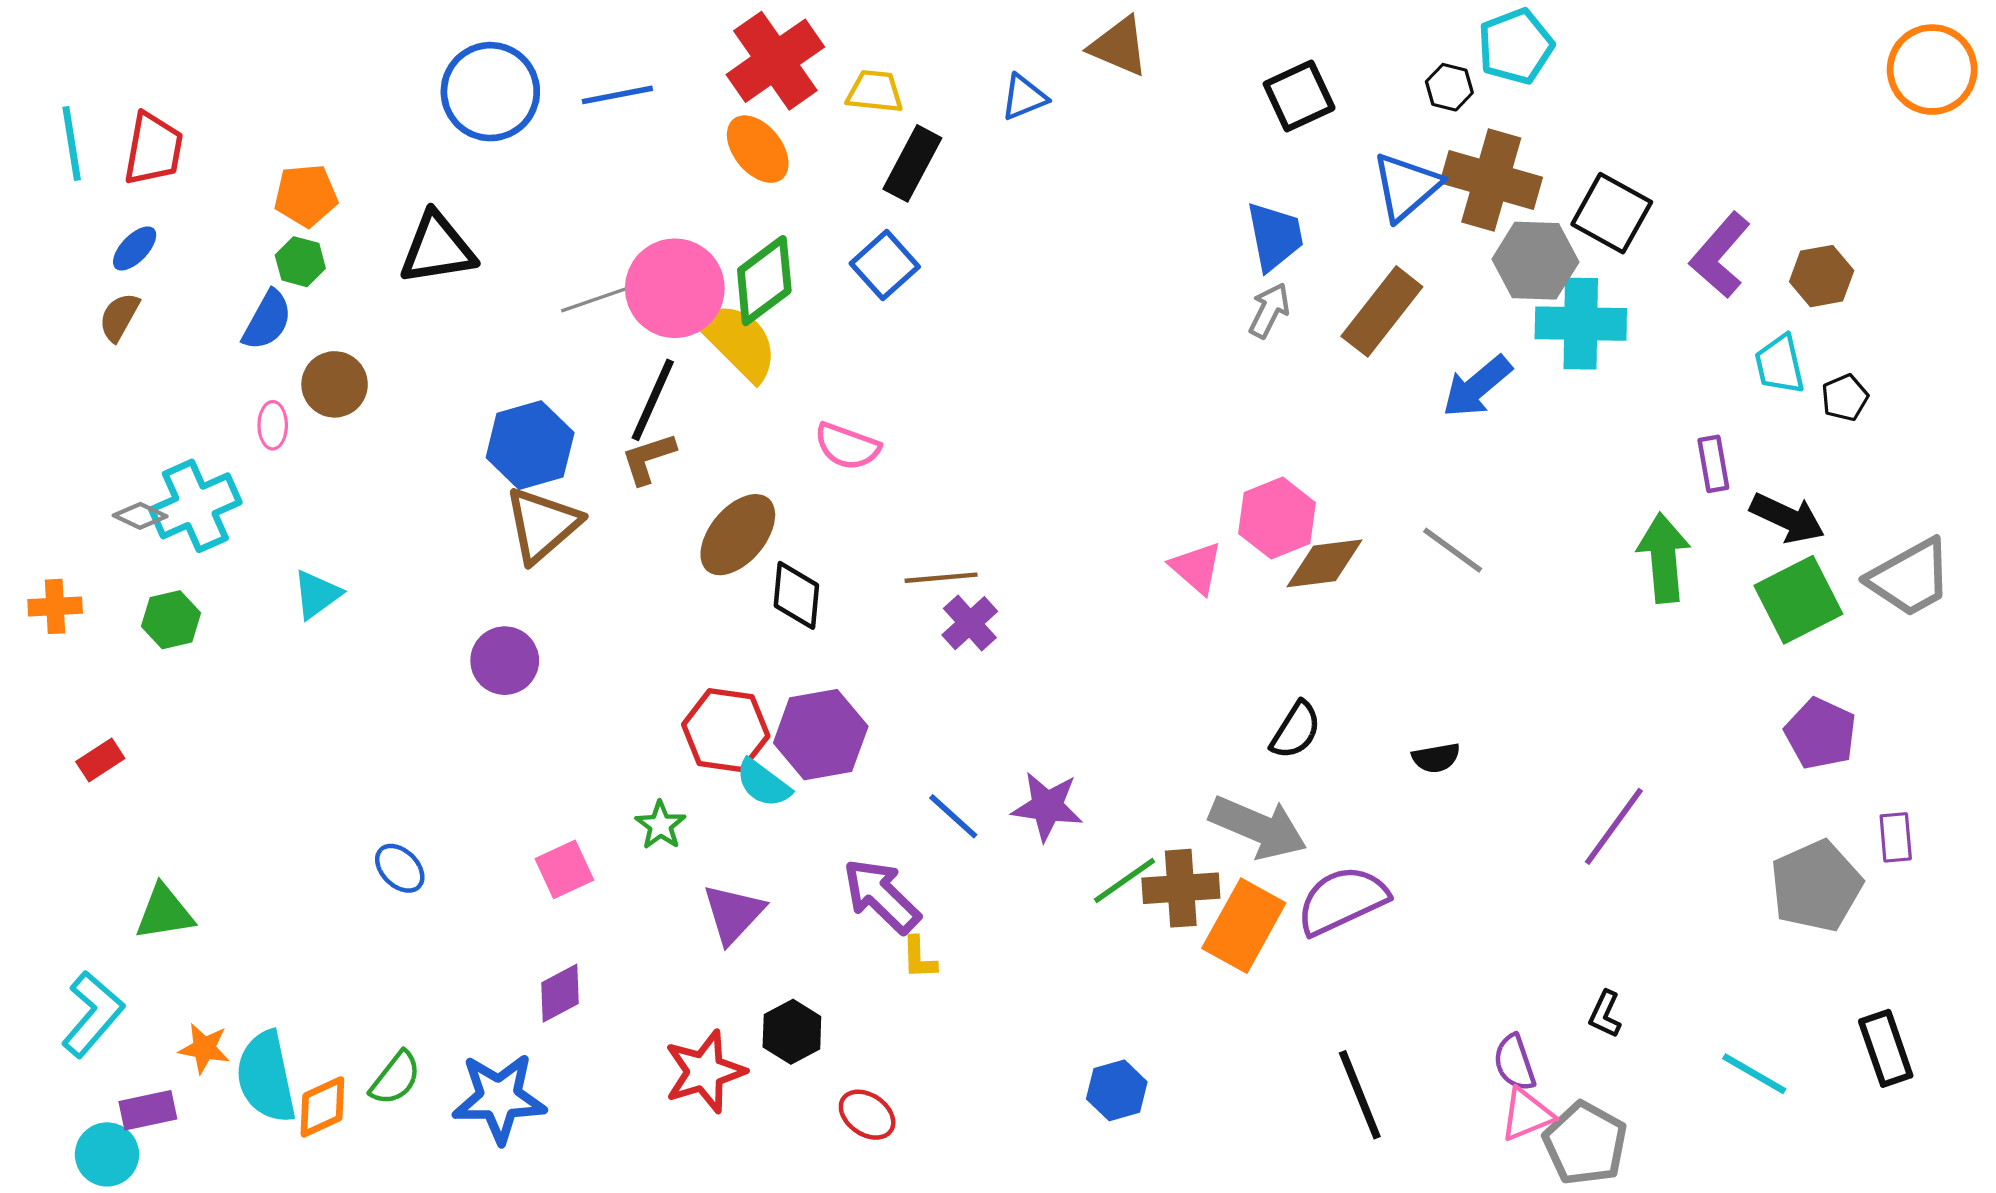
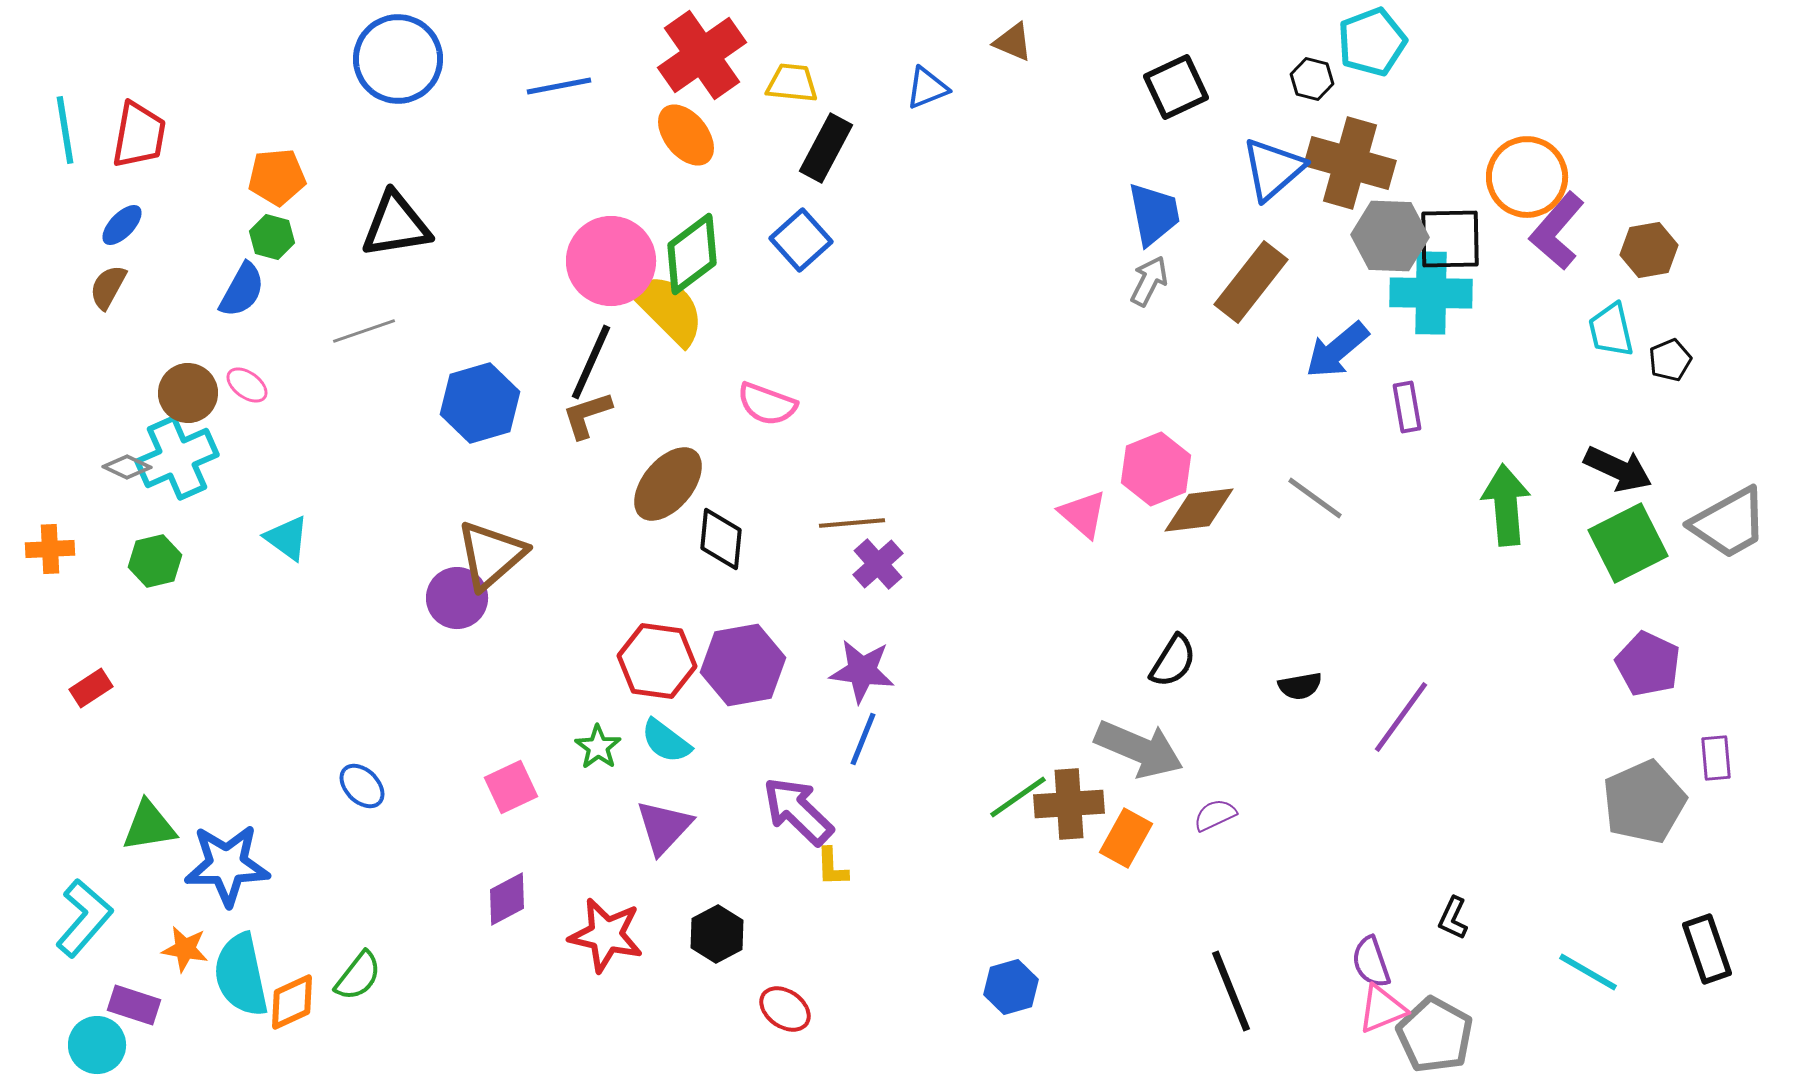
brown triangle: (1119, 46) -> (1013, 42), size x0.7
orange circle: (1932, 70) -> (1527, 177), moved
blue circle: (490, 92) -> (398, 59), moved
black square: (1612, 213) -> (1450, 239), moved, turned -30
gray line: (595, 299) -> (364, 331), moved
brown circle: (335, 384) -> (188, 393), moved
pink ellipse: (273, 425) -> (247, 385), turned -54
purple rectangle: (1713, 464) -> (1407, 407), moved
brown triangle: (542, 525) -> (491, 555), moved
cyan triangle: (317, 594) -> (287, 538), turned -48
cyan semicircle: (763, 783) -> (666, 741), moved
purple star: (1047, 806) -> (862, 671), moved
blue line: (953, 816) -> (863, 739), turned 70
purple line: (1614, 826) -> (1401, 717), moved
purple semicircle: (1342, 900) -> (1215, 815), size x0.5
orange rectangle: (1244, 926) -> (1126, 838), size x0.7
red star: (705, 1072) -> (606, 935), moved, turned 30
blue star: (499, 1098) -> (227, 865), moved
purple rectangle: (148, 1110) -> (134, 1005), turned 30

